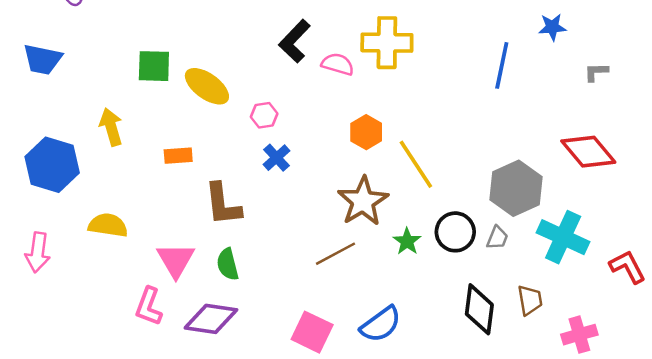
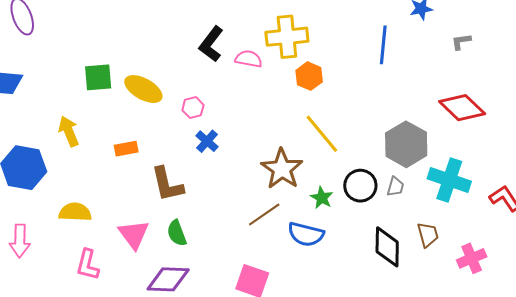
orange hexagon: (366, 132) -> (309, 76), moved
pink L-shape: (149, 306) -> (88, 265), moved
blue semicircle: (381, 324) -> (306, 234), moved, turned 57

